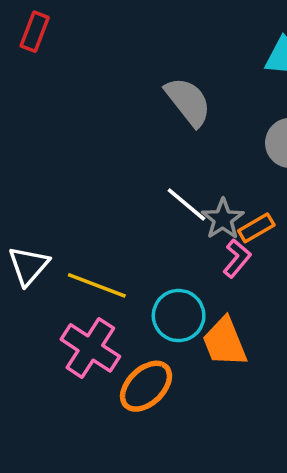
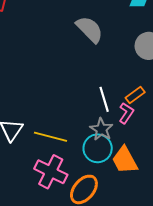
white line: (186, 204) -> (104, 99), moved, turned 40
gray star: (223, 219) -> (101, 129), moved

